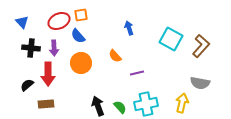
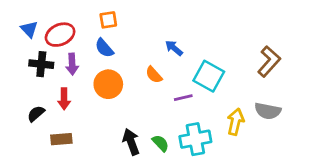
red ellipse: (59, 21) -> (60, 35), moved
blue arrow: (129, 28) -> (174, 48), moved, turned -32
cyan square: (171, 39) -> (209, 76), moved
red arrow: (48, 74) -> (64, 99), size x0.7
yellow arrow: (182, 103) -> (236, 122), moved

